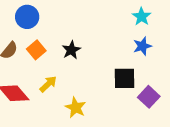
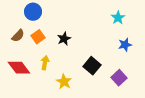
blue star: (142, 46) -> (125, 45), moved
black square: (125, 78) -> (92, 66), moved, turned 36
yellow arrow: (48, 84) -> (45, 63), turned -40

